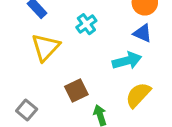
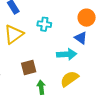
cyan cross: (86, 24) -> (44, 24), turned 32

